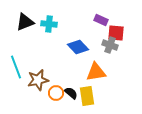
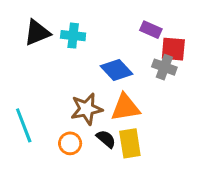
cyan line: (16, 67) -> (24, 125), moved
orange triangle: (96, 72) -> (125, 107), moved
brown star: (38, 80) -> (87, 109), moved
orange circle: (56, 93) -> (70, 143), moved

